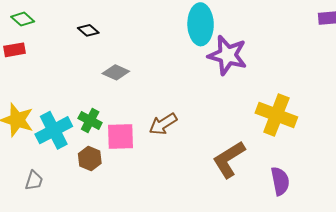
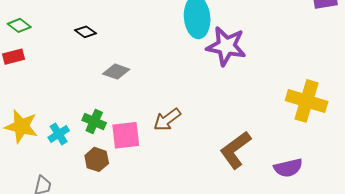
yellow cross: (276, 115) -> (307, 101), moved
cyan cross: (54, 130) -> (59, 134), size x0.6
purple semicircle: (280, 181) -> (288, 168), turned 92

